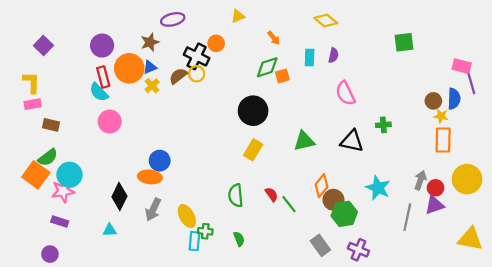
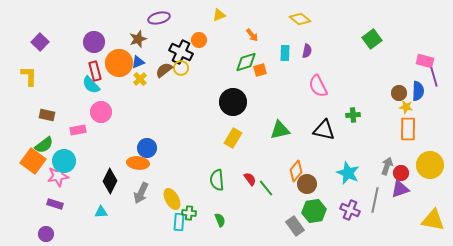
green square: (404, 42) -> (372, 39), turned -30
pink rectangle: (33, 104) -> (78, 130), moved
green hexagon: (344, 214) -> (314, 211), moved
purple cross: (358, 250) -> (350, 210), moved

